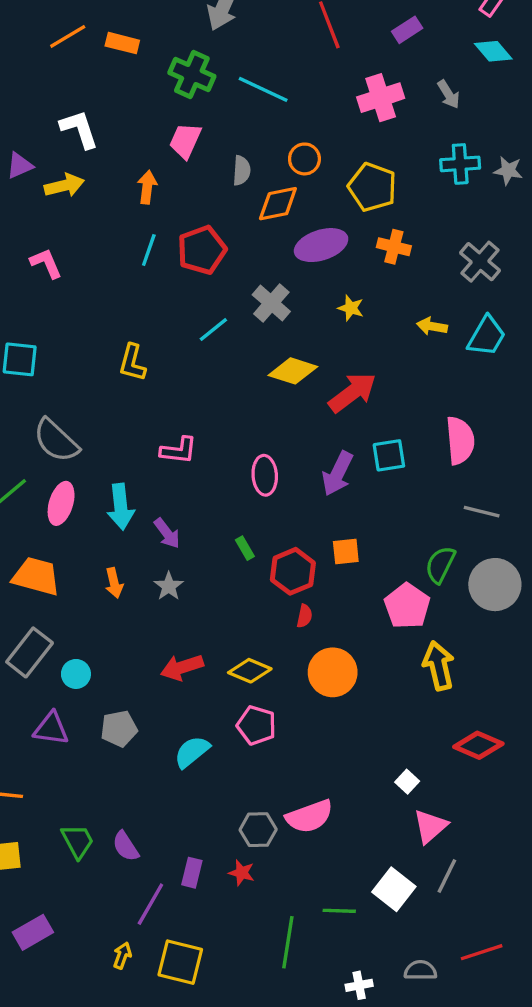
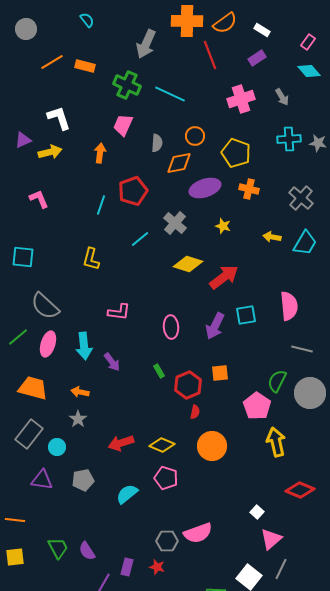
cyan line: (149, 250) -> (101, 205), moved
orange arrow: (114, 583) -> (80, 392), turned 114
gray star: (169, 586) -> (78, 419), moved

